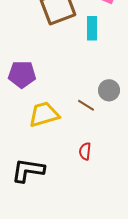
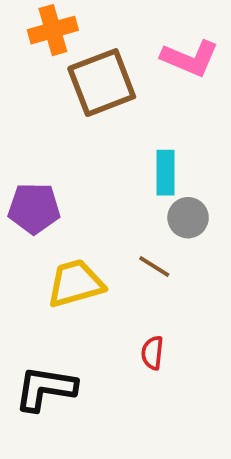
cyan rectangle: (92, 28) -> (165, 173), moved
gray circle: (109, 90) -> (188, 218), moved

